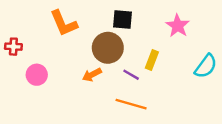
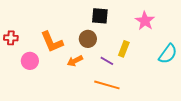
orange L-shape: (64, 23) -> (52, 42), moved
brown circle: (108, 48) -> (88, 39), size x0.7

